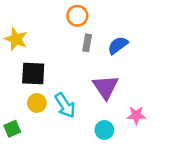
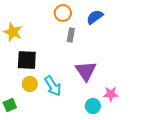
blue semicircle: (118, 45) -> (95, 17), moved
cyan circle: (104, 130) -> (93, 106), moved

